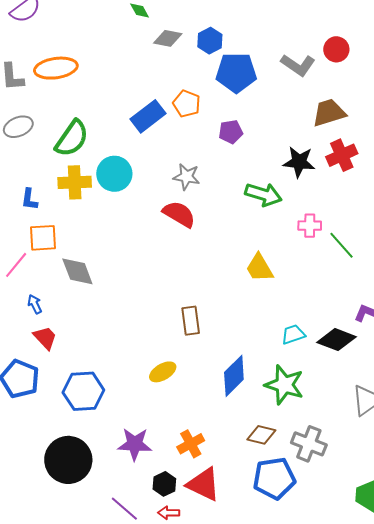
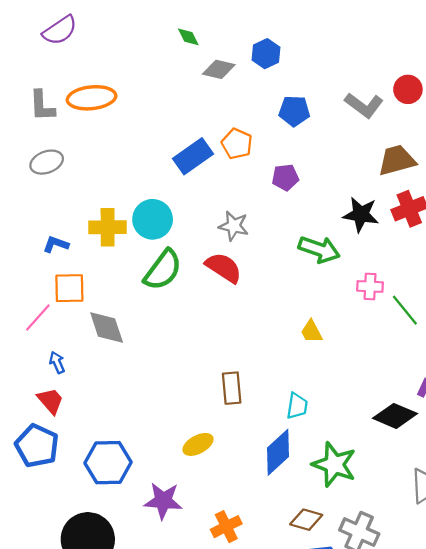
blue hexagon: (210, 41) -> (266, 54), moved
blue pentagon: (236, 73) -> (294, 111), size x0.7
green semicircle: (72, 138) -> (163, 270), moved
blue L-shape: (29, 199) -> (56, 244), turned 100
yellow trapezoid: (259, 268) -> (312, 332), size x0.7
cyan trapezoid: (293, 334) -> (297, 406), moved, turned 115
red trapezoid: (45, 338) -> (50, 401), moved
purple star: (135, 444) -> (163, 501), moved

